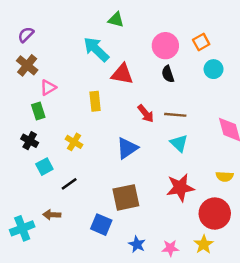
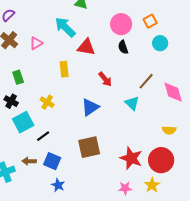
pink triangle: (48, 88) -> (36, 43), moved
brown line: (175, 115) -> (146, 81), moved, turned -54
cyan square: (44, 167) -> (23, 122), size x1.5
red star: (180, 188) -> (131, 158), moved, turned 30
blue square: (101, 225) -> (52, 161), moved
blue star: (137, 244) -> (58, 185), moved

